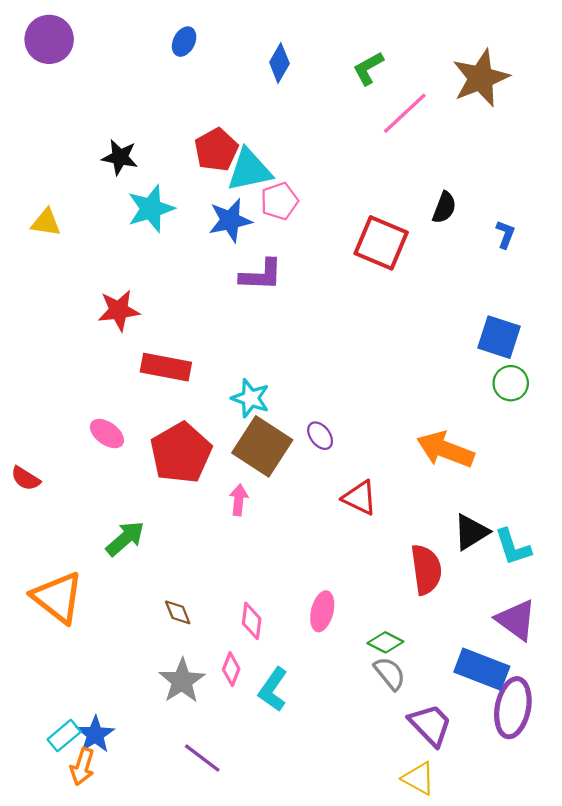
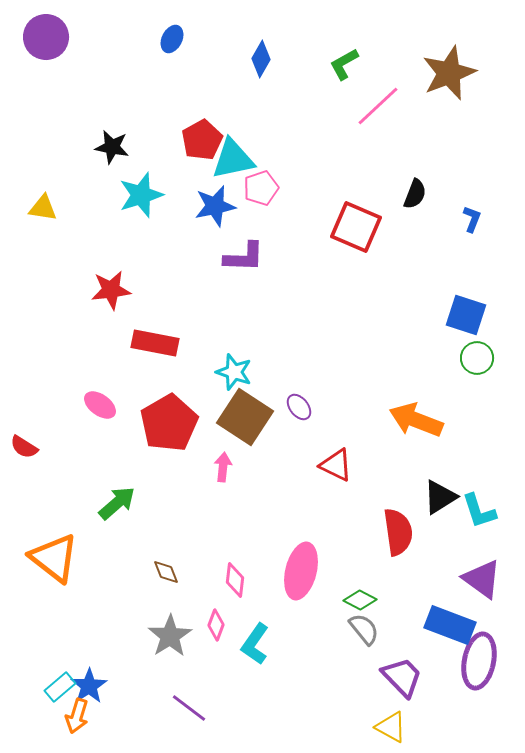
pink ellipse: (322, 611) -> (301, 571), size x1.5

